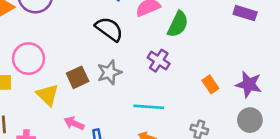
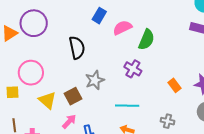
black semicircle: (109, 29) -> (77, 48), moved, turned 45
brown square: (78, 77) -> (73, 96), moved
pink arrow: (74, 123) -> (69, 122), turned 112

